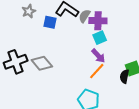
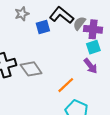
blue square: (50, 22) -> (43, 27), turned -32
orange line: (97, 71) -> (66, 85), moved

